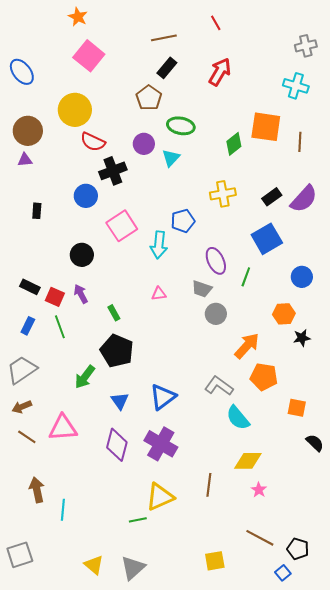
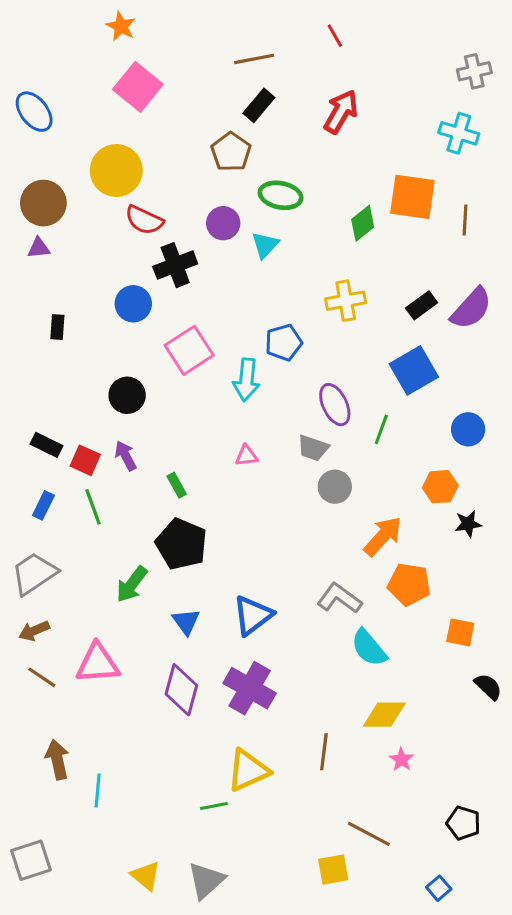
brown line: (260, 538) -> (369, 834), moved
black pentagon: (298, 549) -> (463, 823), moved

